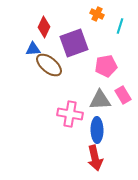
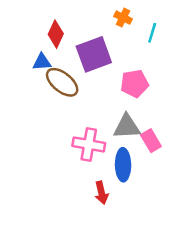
pink rectangle: (123, 95) -> (151, 141), moved
red arrow: (95, 158) -> (101, 193), moved, size x0.7

